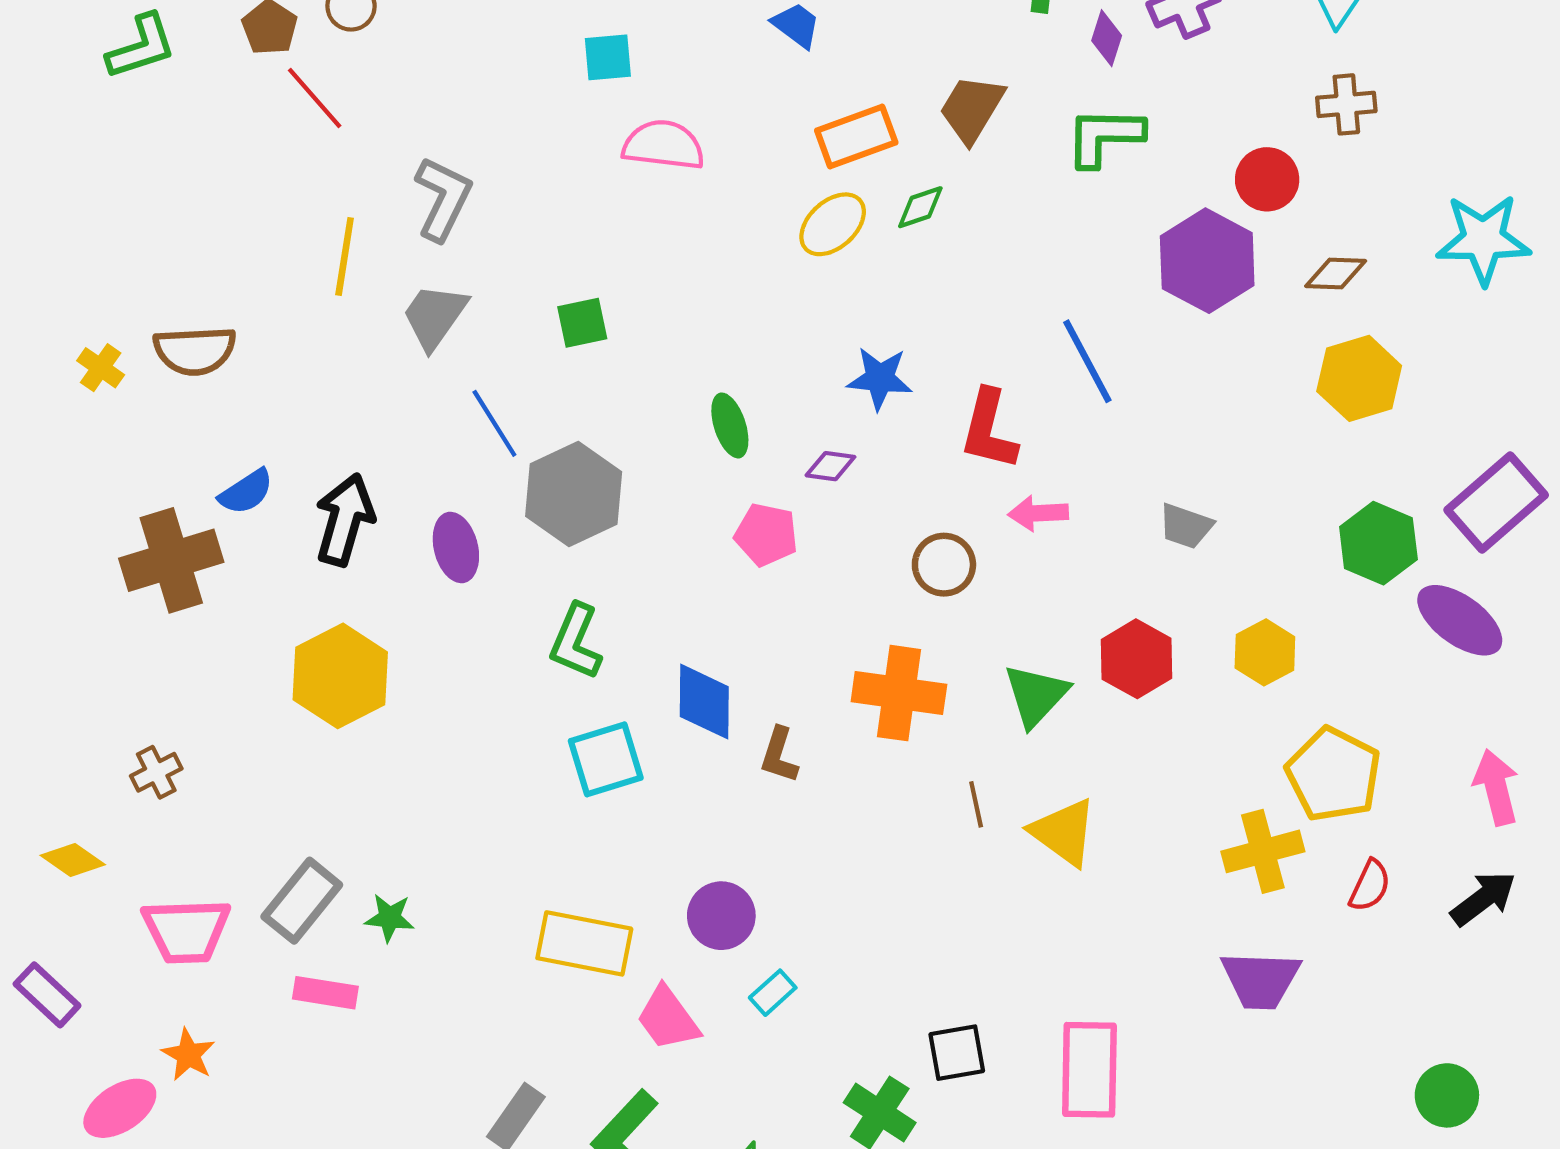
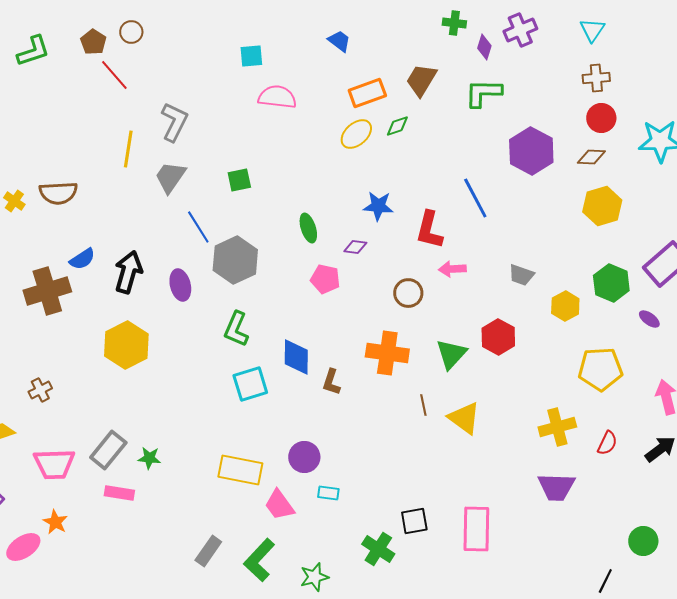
red circle: (1267, 179) -> (601, 118), moved
purple ellipse: (1460, 620) -> (649, 319), size x0.5
yellow hexagon: (1265, 652) -> (565, 306), moved
yellow pentagon: (1333, 774) -> (600, 369), moved, turned -30
cyan rectangle: (773, 993) -> (328, 493), turned 50

